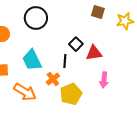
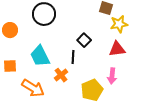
yellow star: (125, 21) -> (119, 24), moved
red triangle: (94, 53) -> (117, 49), moved
yellow pentagon: (71, 94) -> (92, 90), moved

